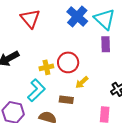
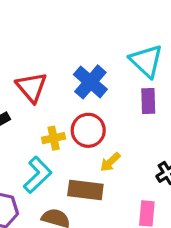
blue cross: (77, 17) -> (90, 82), moved
red triangle: (30, 19) -> (31, 87), moved
brown rectangle: (66, 100) -> (85, 190), size x1.5

